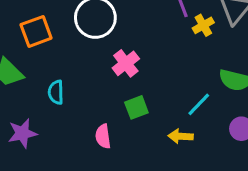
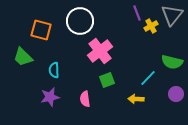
orange square: (36, 31) -> (41, 30), turned 35
pink cross: (126, 63) -> (100, 51), size x1.4
purple star: (22, 133) -> (50, 97), moved

